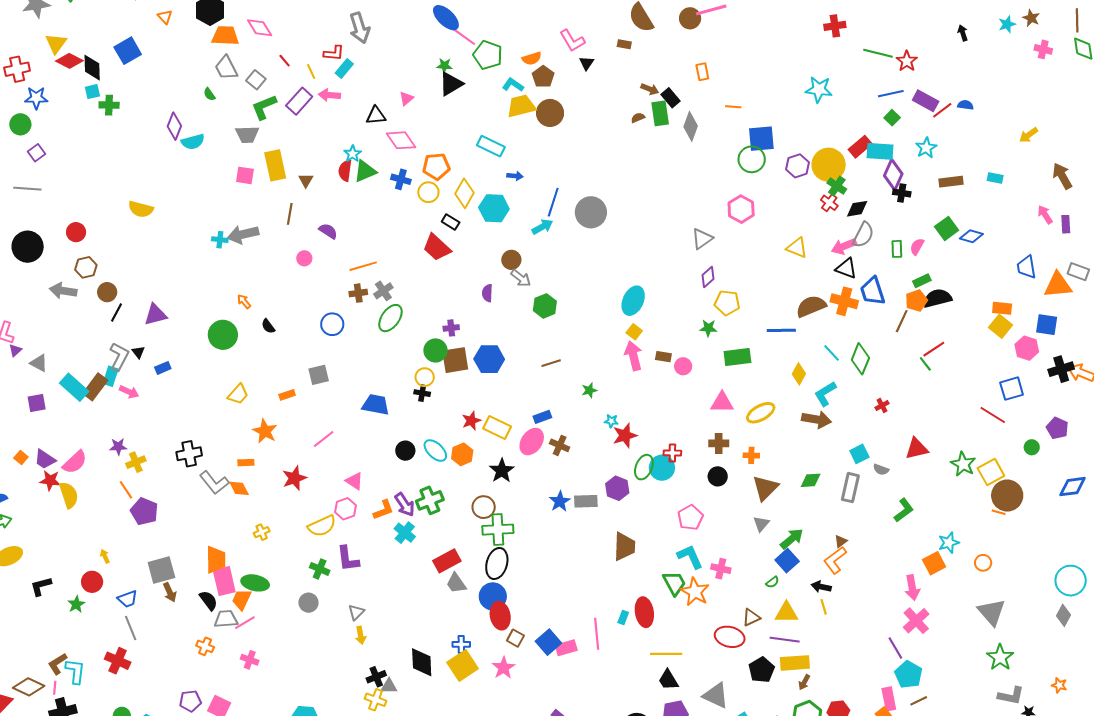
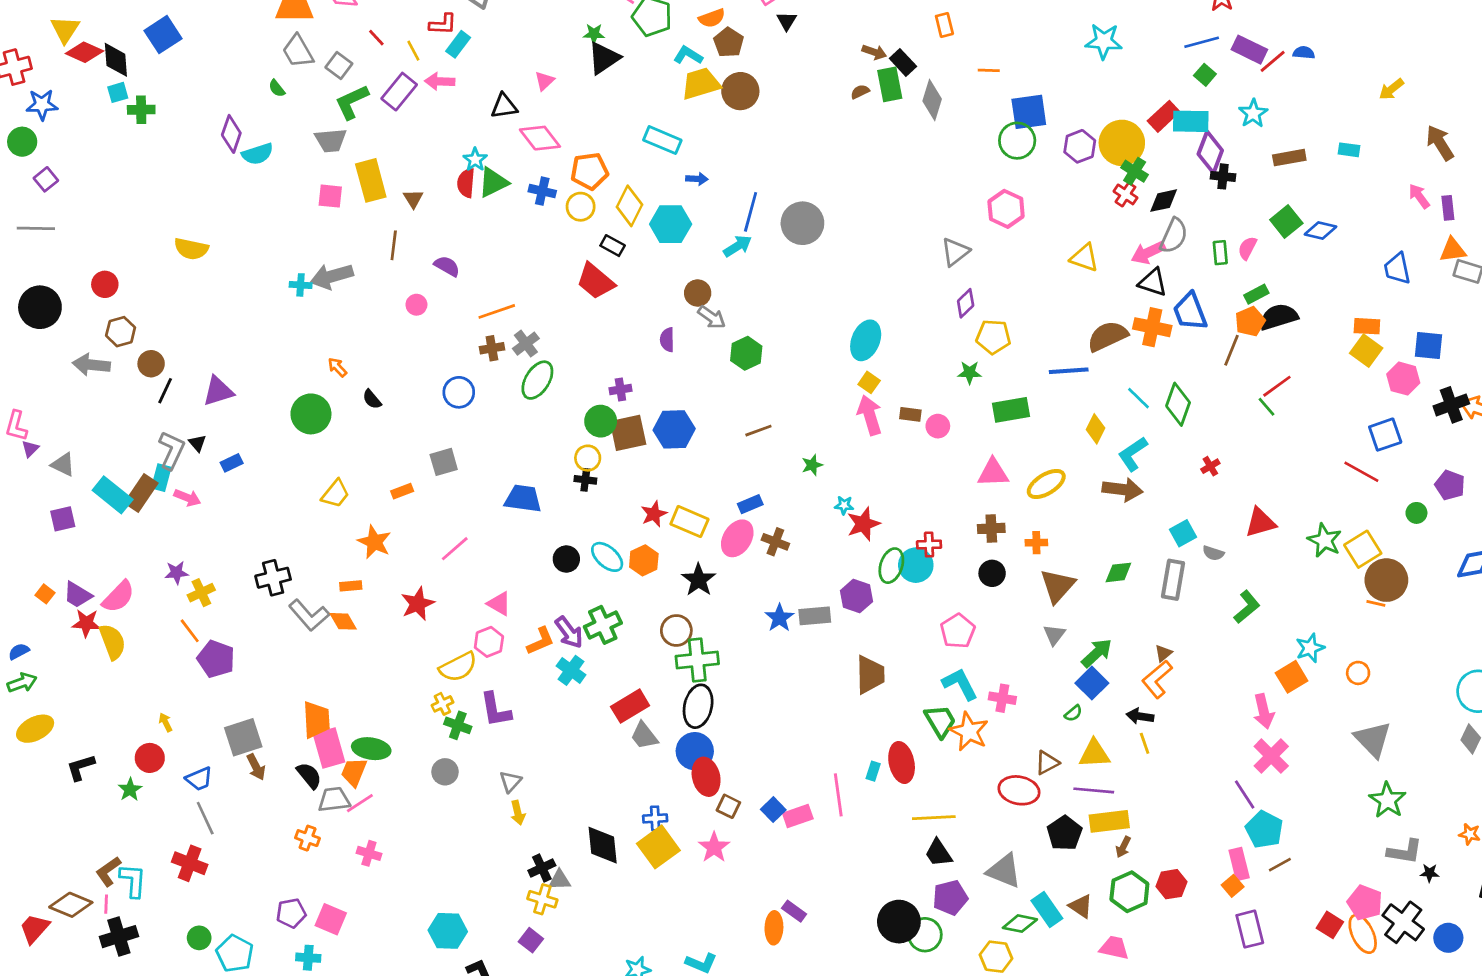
orange triangle: (1058, 285) -> (1453, 250), moved, size x0.7
yellow cross: (262, 532) -> (442, 704), moved
blue square: (548, 642) -> (773, 810), size x0.7

